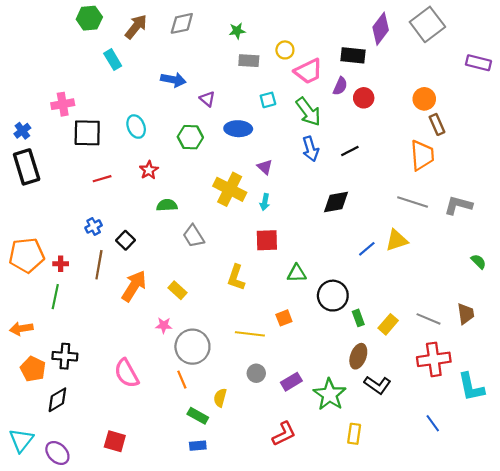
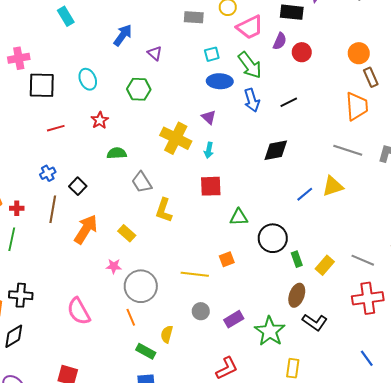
blue arrow: (173, 80) -> (123, 35), turned -65
blue ellipse: (238, 129) -> (220, 81), moved
yellow L-shape: (236, 278) -> (164, 210), moved

